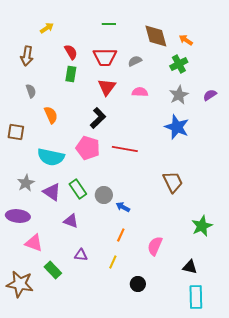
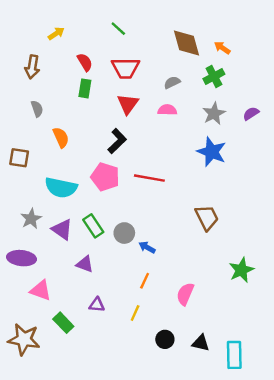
green line: (109, 24) -> (118, 29), moved, turned 40
gray semicircle: (135, 61) -> (172, 82), moved
black triangle: (190, 267) -> (201, 343), moved

